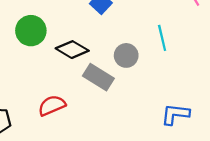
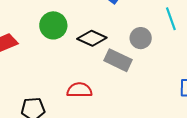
red semicircle: (52, 105) -> (79, 90), turned 30

